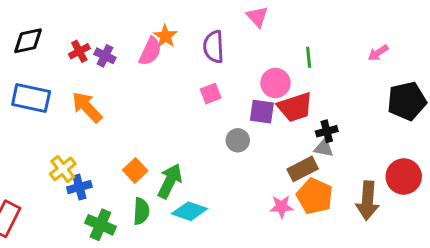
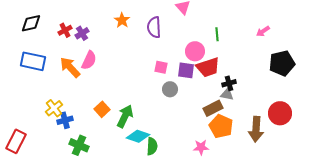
pink semicircle: (150, 51) -> (89, 60), moved
purple cross: (105, 56) -> (82, 33), turned 32
pink square: (211, 94) -> (161, 67), moved, turned 32
pink star: (281, 207) -> (201, 147), moved
green semicircle: (141, 211) -> (152, 146), moved

